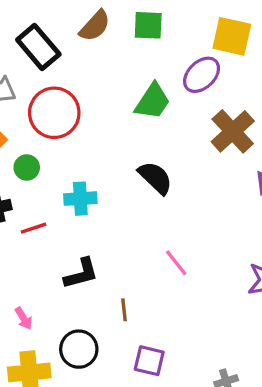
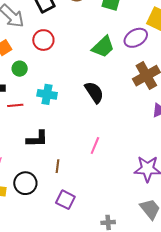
red circle: (54, 113) -> (43, 40), size x0.7
pink line: (176, 263) -> (95, 145), turned 48

